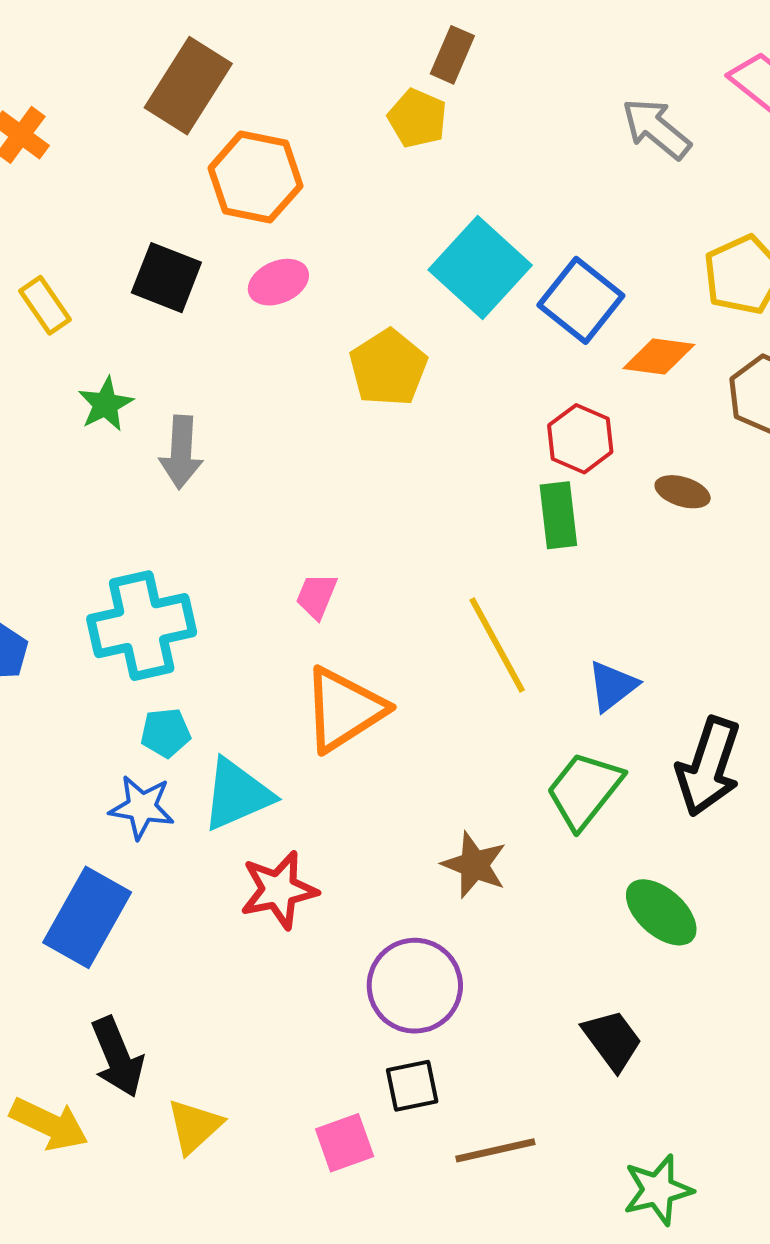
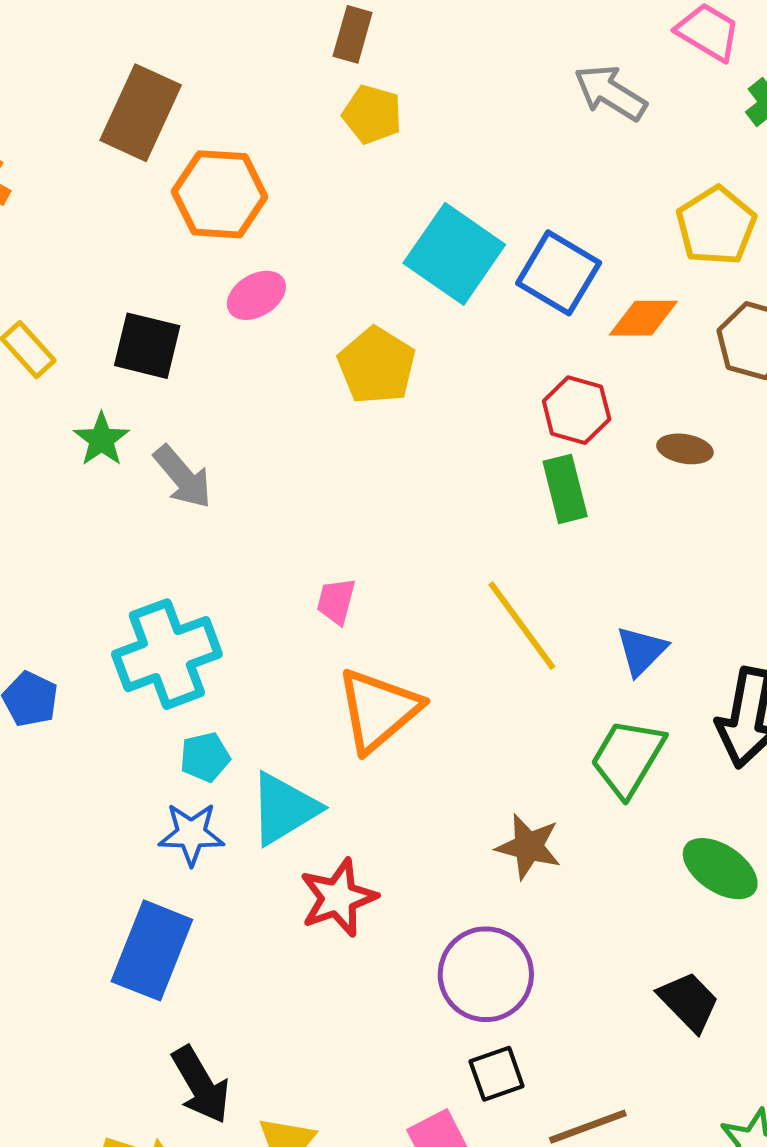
brown rectangle: (452, 55) -> (353, 34), moved
black square: (166, 278) -> (147, 346), moved
gray arrow: (181, 452) -> (183, 477), turned -36

